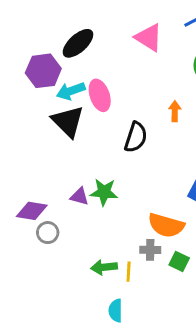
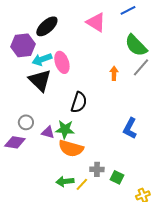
black semicircle: (136, 137) -> (79, 102), moved
orange semicircle: (166, 225) -> (71, 148), moved
gray circle: (48, 233) -> (26, 122), moved
yellow line: (129, 272) -> (82, 184), turned 40

